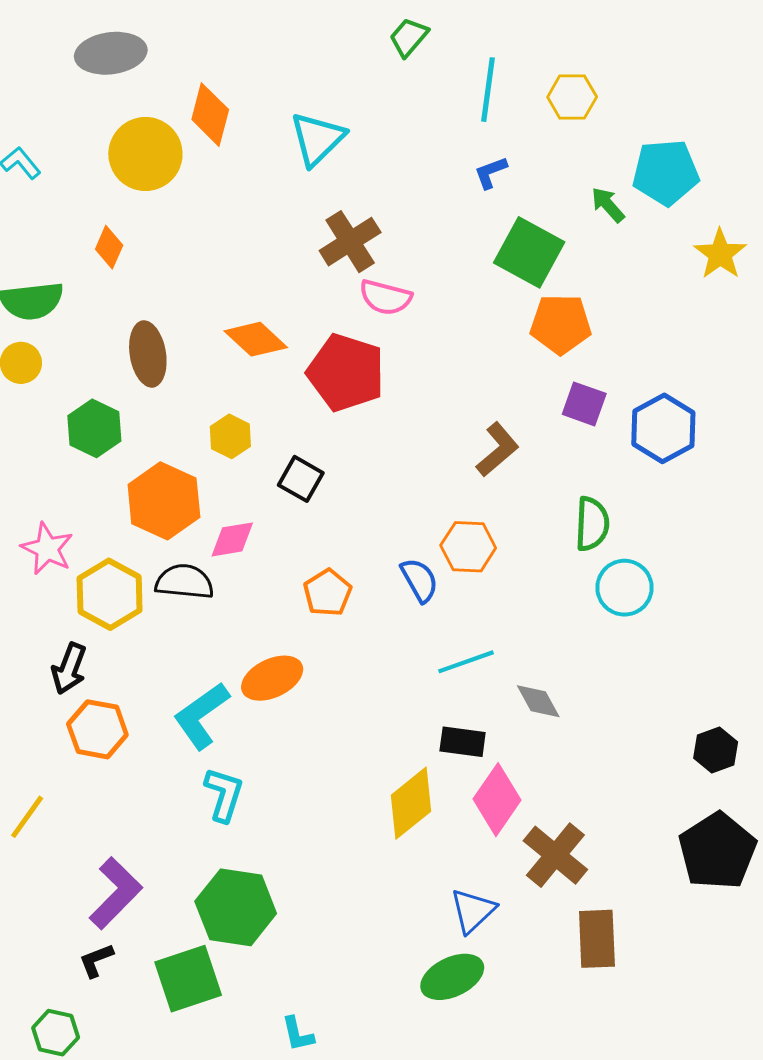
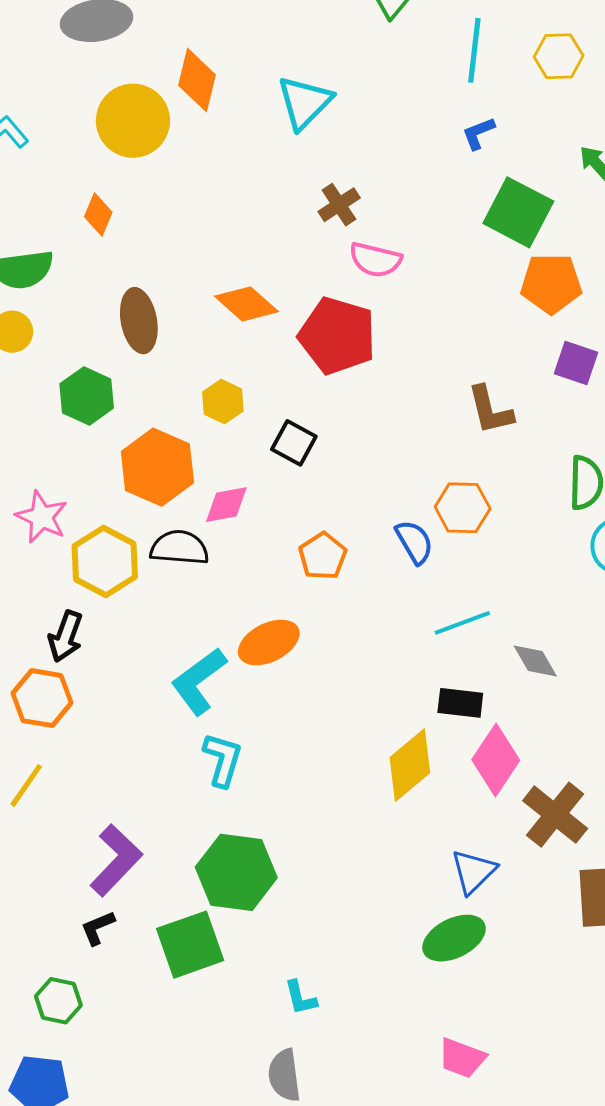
brown cross: (350, 242) -> (339, 205), size x0.7
brown L-shape: (498, 450) -> (490, 410), turned 118
orange hexagon: (97, 729) -> (42, 698), moved

